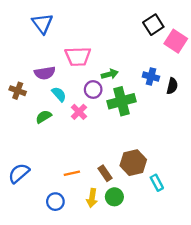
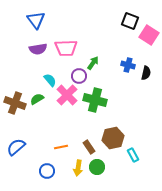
black square: (153, 25) -> (130, 21), turned -36
purple semicircle: (45, 73) -> (38, 49), moved
green arrow: (110, 74) -> (93, 63), turned -40
brown cross: (18, 91) -> (15, 103), moved, size x1.5
green cross: (121, 101) -> (95, 100), moved, turned 30
pink cross: (79, 112) -> (67, 95), size x1.5

